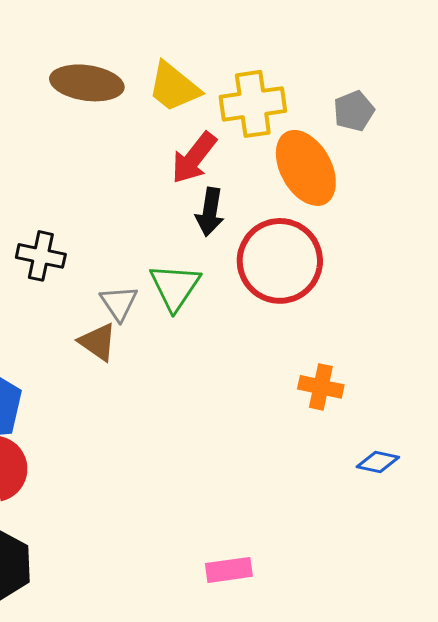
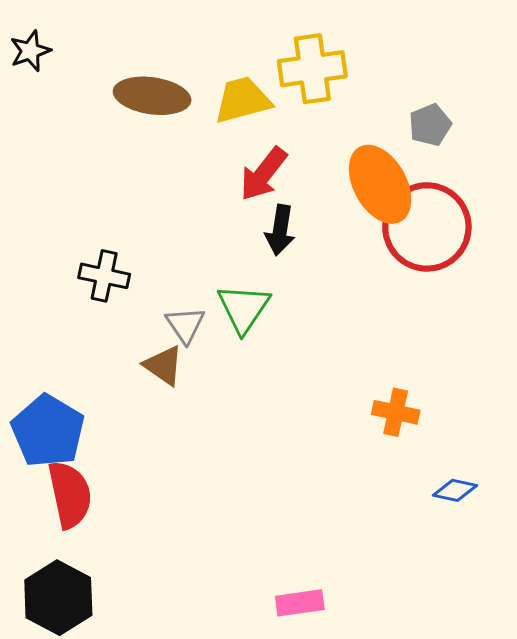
yellow trapezoid: (174, 87) -> (243, 100), turned 126
yellow cross: (253, 104) -> (312, 69), moved
red circle: (280, 261) -> (427, 227), moved

